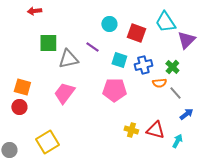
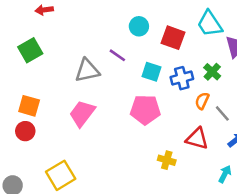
green square: (48, 43) -> (30, 50), moved, turned -30
green cross: (172, 67) -> (212, 72), moved
orange semicircle: (159, 83) -> (202, 101), turned 120
red triangle: (155, 130) -> (197, 139), moved

